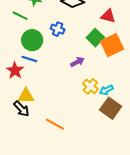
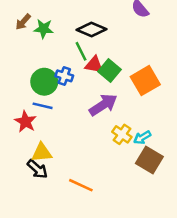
green line: (20, 16) -> (81, 51), moved, turned 42
red triangle: (108, 16) -> (94, 65), moved
blue cross: (58, 29) -> (64, 76), moved
green square: (95, 38) -> (110, 70), moved
purple arrow: (77, 62) -> (103, 105), size x1.6

